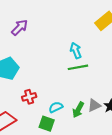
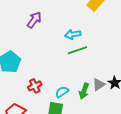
purple arrow: (20, 28) -> (34, 20), moved
cyan arrow: (76, 51) -> (73, 34), turned -70

